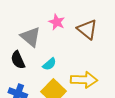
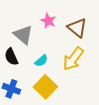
yellow arrow: (84, 80) -> (73, 59), moved, turned 125

